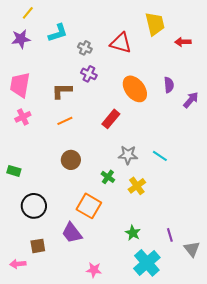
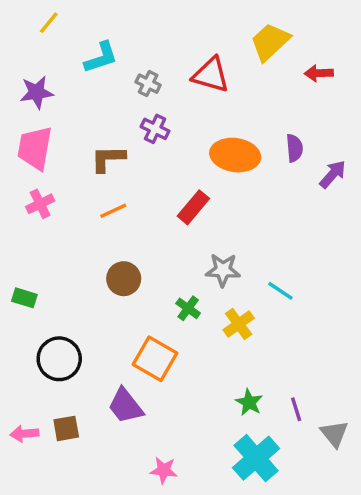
yellow trapezoid: (155, 24) -> (270, 42), turned -120
purple star: (21, 39) -> (37, 92), moved
orange ellipse: (135, 89) -> (235, 155), turned -44
cyan line: (160, 156) -> (280, 291), moved
green star: (133, 233) -> (249, 402), moved
pink arrow: (18, 264) -> (24, 434), moved

